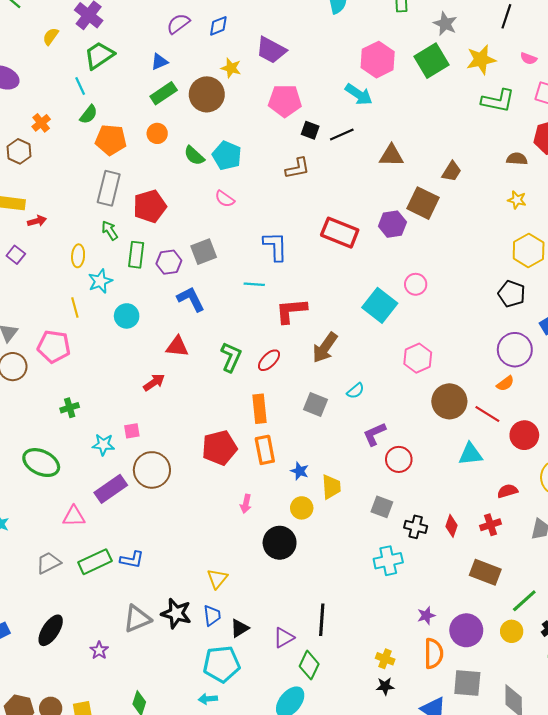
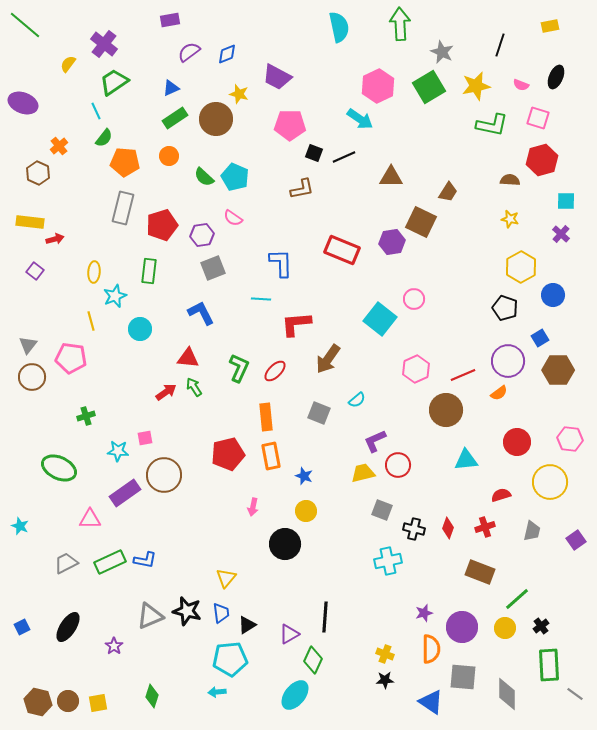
green arrow: (110, 230) -> (194, 387), moved
purple hexagon: (169, 262) -> (202, 235), moved
red line: (487, 414) -> (463, 375), moved, turned -55
yellow trapezoid: (331, 487) -> (363, 473), moved, turned -100

